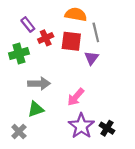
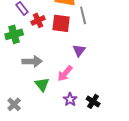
purple triangle: (91, 58) -> (79, 50), moved
green triangle: (36, 109) -> (42, 84), moved, turned -49
purple star: (81, 126) -> (70, 99), size x0.6

